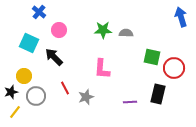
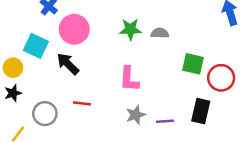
pink circle: (59, 30) -> (74, 29), size x1.5
yellow circle: (24, 76) -> (13, 68), moved
red line: (65, 88) -> (82, 103), turned -56
black star: (11, 92) -> (13, 93), moved
gray star: (86, 97) -> (136, 115), moved

